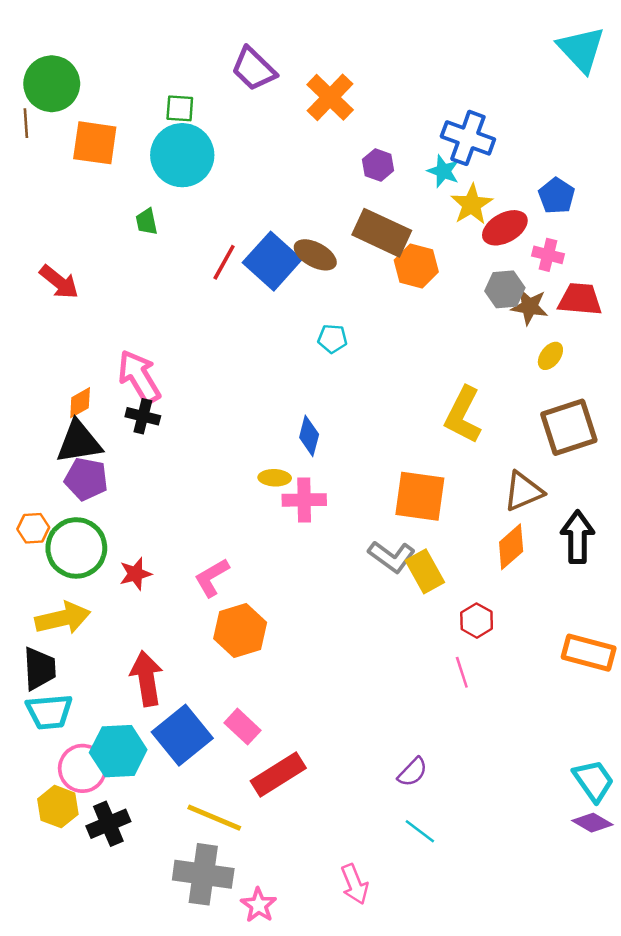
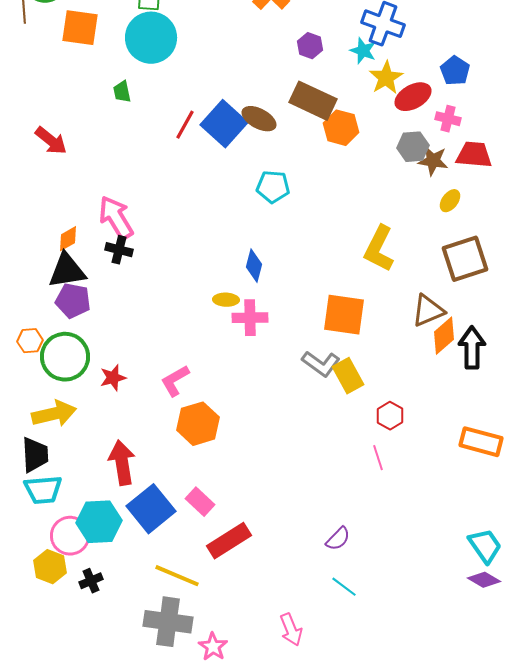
cyan pentagon: (332, 339) -> (273, 187), size x1.4
orange diamond: (511, 547) -> (444, 336), moved
black cross: (108, 824) -> (91, 581), size x0.7

